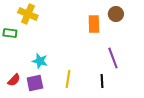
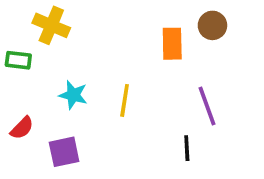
cyan star: (40, 61) -> (73, 95), moved
yellow line: (68, 79) -> (125, 100), moved
red semicircle: (14, 80) -> (22, 128), moved

